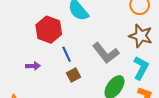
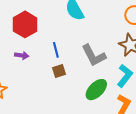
red hexagon: (49, 30) -> (25, 24), moved

